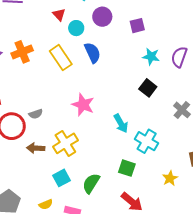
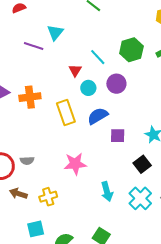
purple square: (137, 26) -> (118, 136), moved
blue semicircle: (92, 53) -> (98, 116), turned -110
pink star: (83, 105) -> (75, 164), turned 30
cyan cross: (147, 141) -> (140, 198), moved
yellow cross: (65, 143) -> (48, 197), size x0.7

